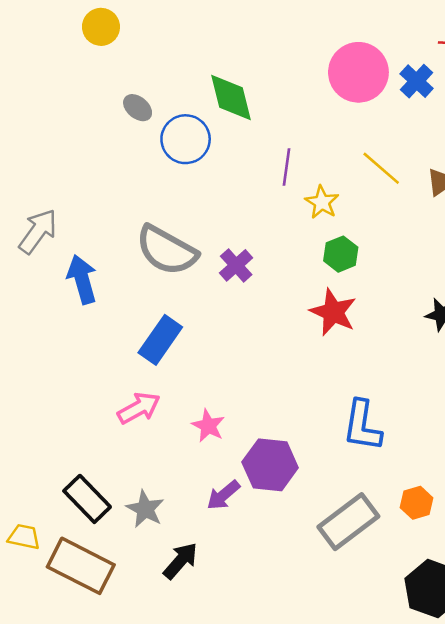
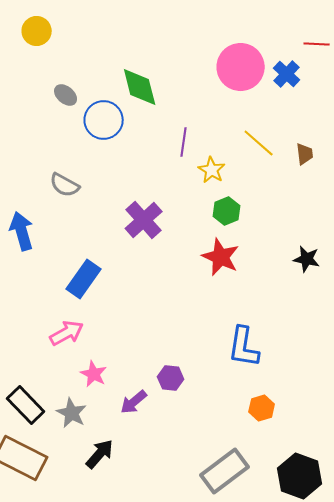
gray semicircle: (167, 250) -> (65, 185), moved, size x0.6
purple cross: (236, 265) -> (144, 220), size x1.4
pink star: (208, 426) -> (94, 374), moved
purple hexagon: (270, 465) -> (171, 378), size x0.6
orange hexagon: (417, 503) -> (262, 408), moved
gray rectangle: (348, 522) -> (225, 471), moved

